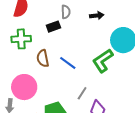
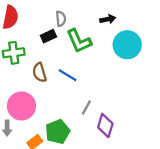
black arrow: (97, 16) -> (108, 19), moved
green L-shape: (103, 61) -> (79, 41), moved, turned -75

